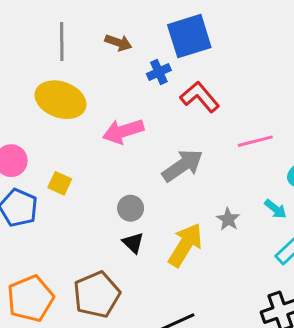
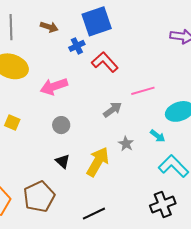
gray arrow: (183, 165) -> (112, 110), moved, size x0.7
gray circle: (131, 208) -> (61, 125), moved

